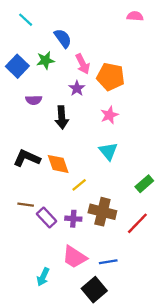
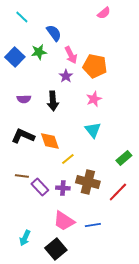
pink semicircle: (135, 16) -> (104, 13), moved, turned 136
purple semicircle: (34, 100) -> (24, 99), moved
cyan arrow: (43, 277) -> (25, 238), moved
black square: (94, 290) -> (56, 249), moved

